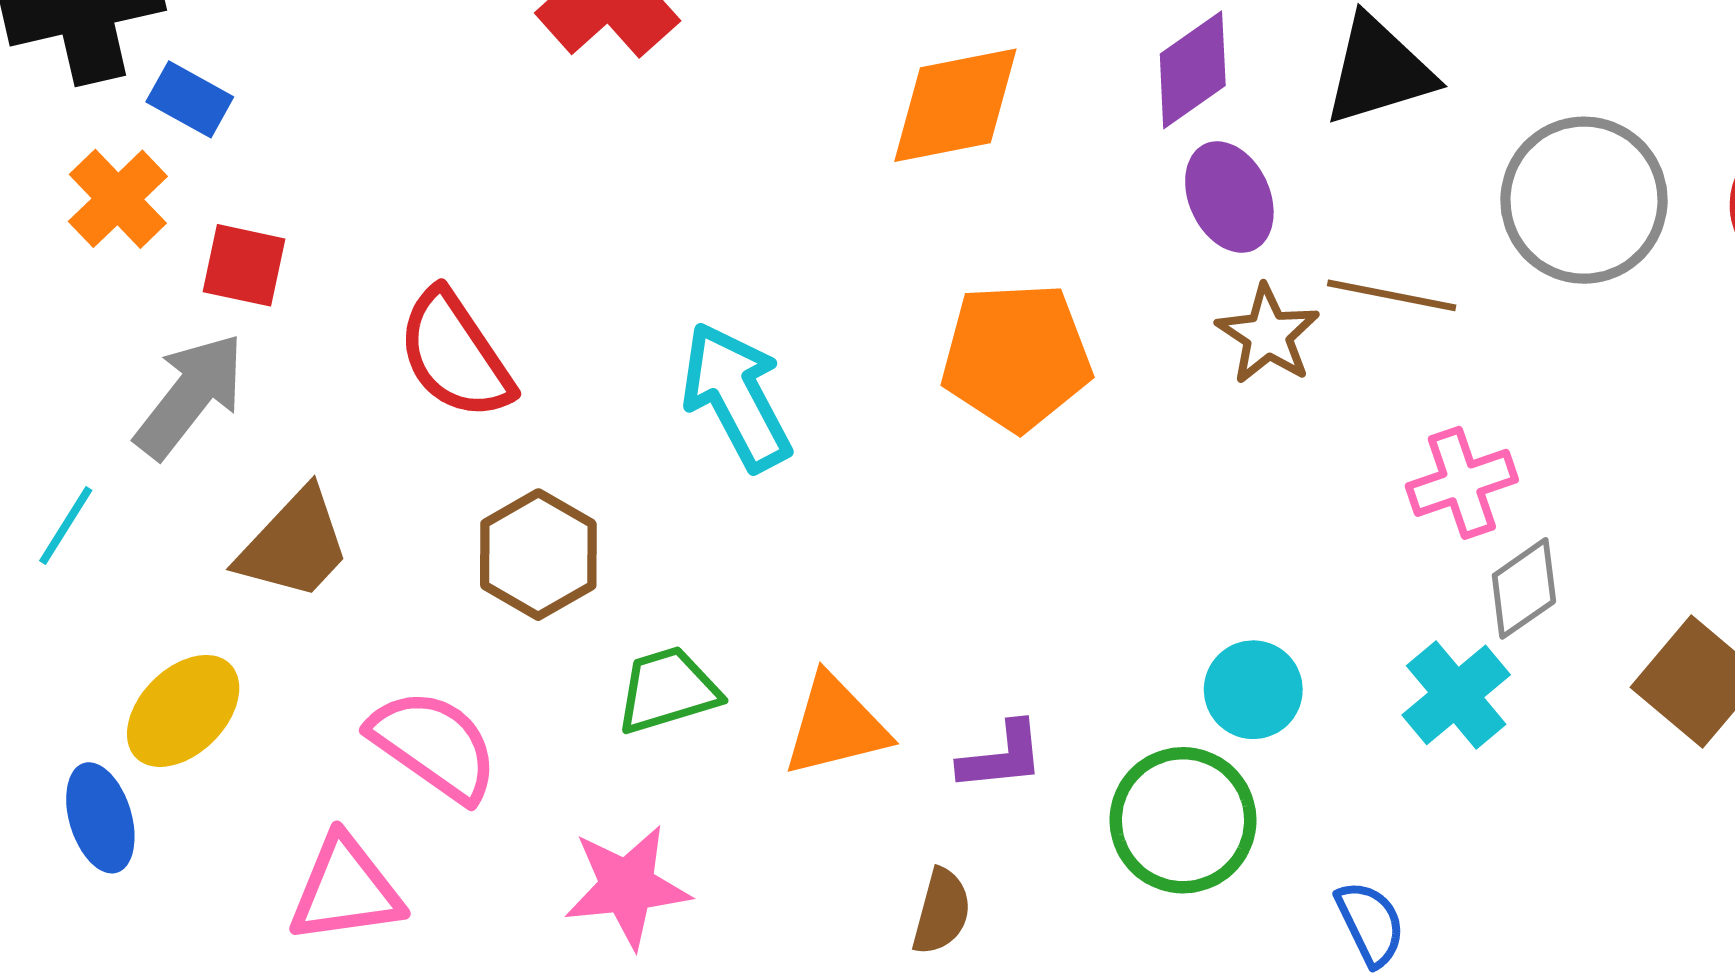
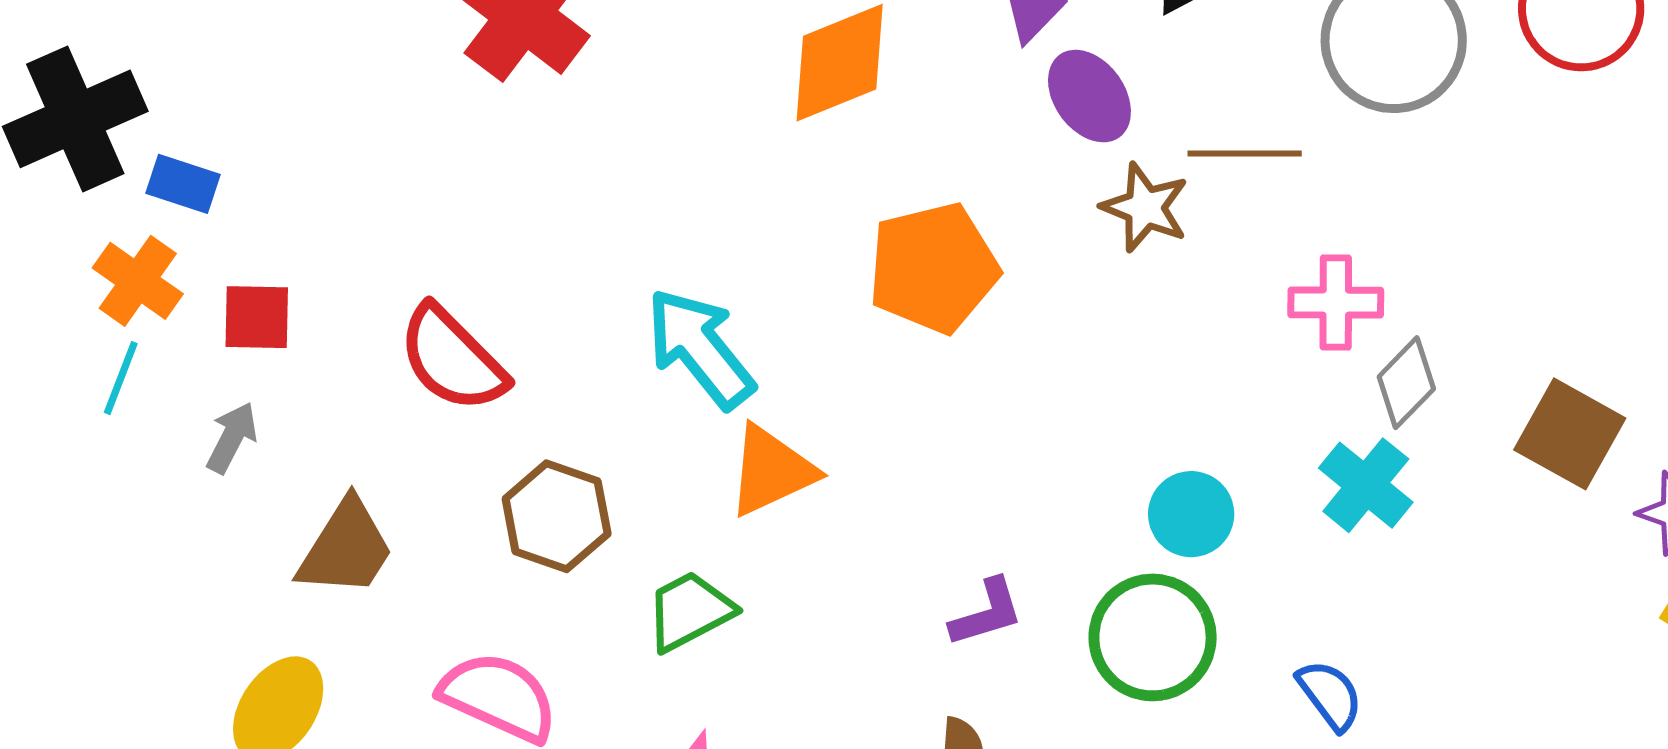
gray arrow: (190, 396) -> (232, 438), size x0.6
pink cross: (1462, 483) -> (1336, 303), turned 30
cyan line: (66, 525) -> (121, 378), moved
orange triangle: (836, 726) -> (771, 471), moved

